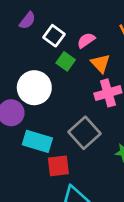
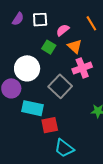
white square: (54, 36) -> (40, 20), moved, turned -35
gray square: (84, 133) -> (60, 86), moved

